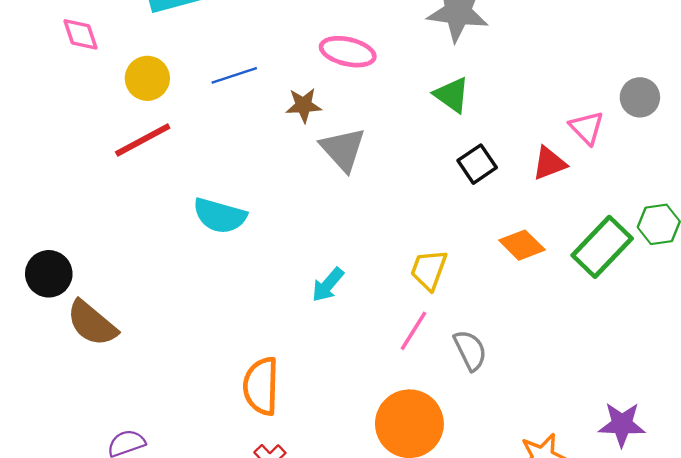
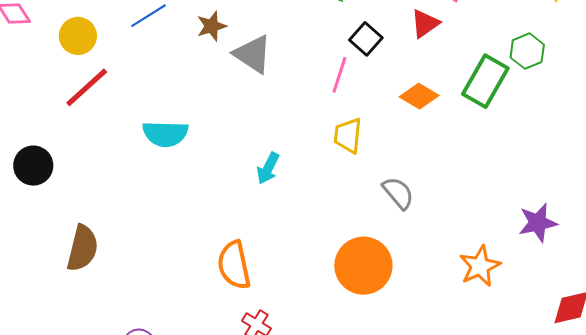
black circle: (49, 274) -> (33, 166), moved
brown semicircle: (92, 323) -> (82, 248), turned -102
pink line: (414, 331) -> (339, 75), moved

